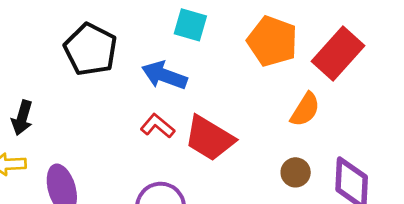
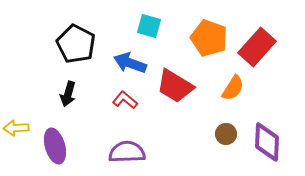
black arrow: (22, 118) -> (68, 94), moved
red trapezoid: (209, 138) -> (175, 86), moved

